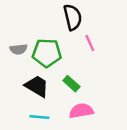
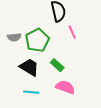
green pentagon: (47, 53) -> (37, 40), turned -30
pink semicircle: (81, 111) -> (65, 87), turned 30

